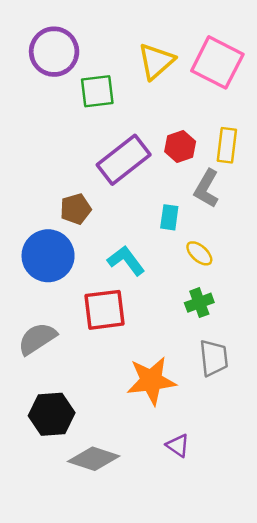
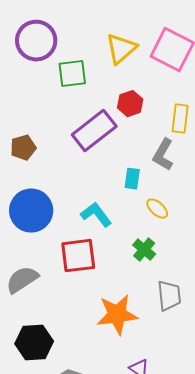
red hexagon: (180, 146) -> (130, 104), moved
brown pentagon: (76, 209) -> (23, 148), moved
green cross: (199, 303) -> (144, 250), moved, turned -30

